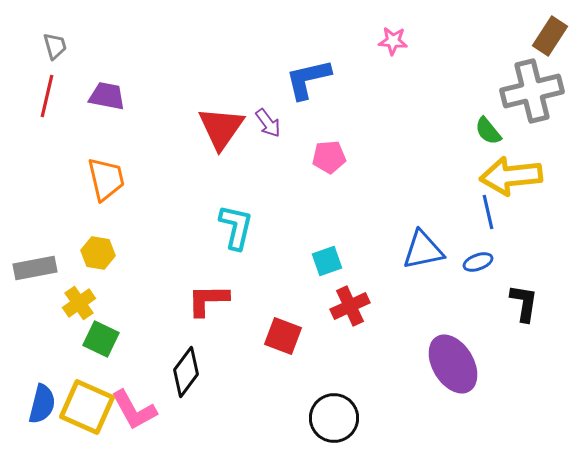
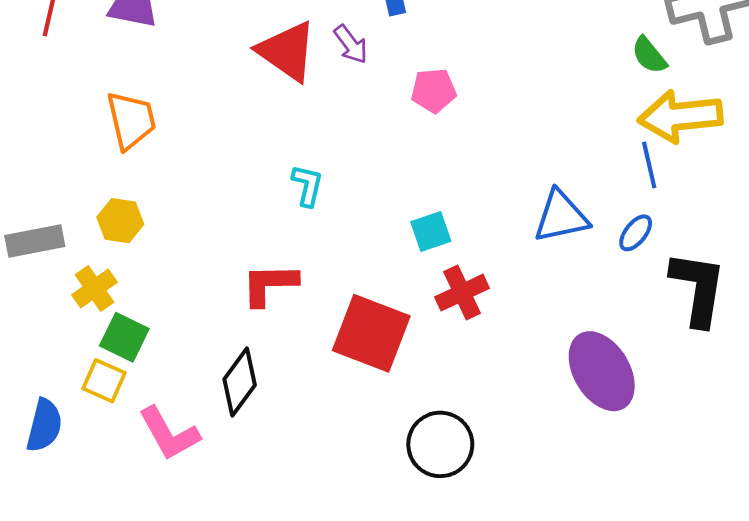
red triangle: (221, 128) -> (287, 51), turned -30
cyan L-shape: (236, 227) -> (307, 185), size x0.7
blue ellipse: (478, 262) -> (636, 233), turned -32
black L-shape: (524, 303) -> (698, 288), size x1.5
red square: (283, 336) -> (371, 333), size x1.5
yellow square: (87, 407) -> (104, 381), moved, size x0.6

